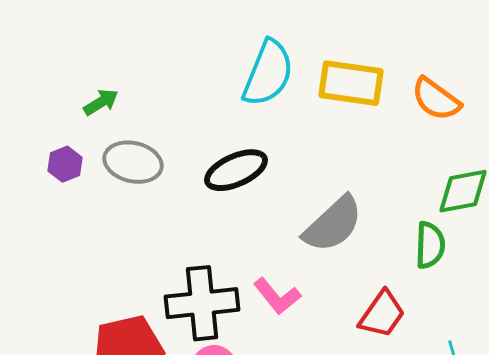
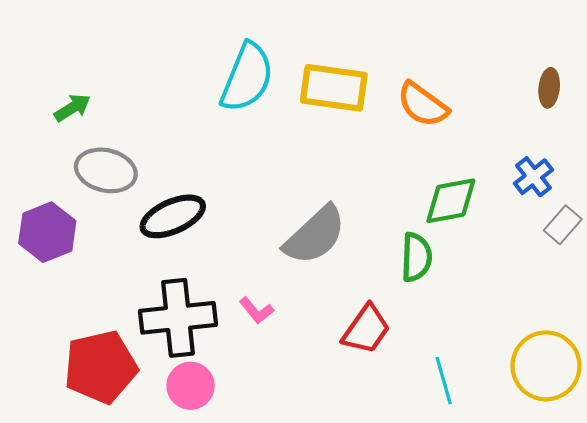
purple hexagon: (65, 164) -> (47, 232), moved, size x1.6
black ellipse: (236, 170) -> (173, 216), moved
pink L-shape: (277, 296) -> (256, 311), size x0.7

